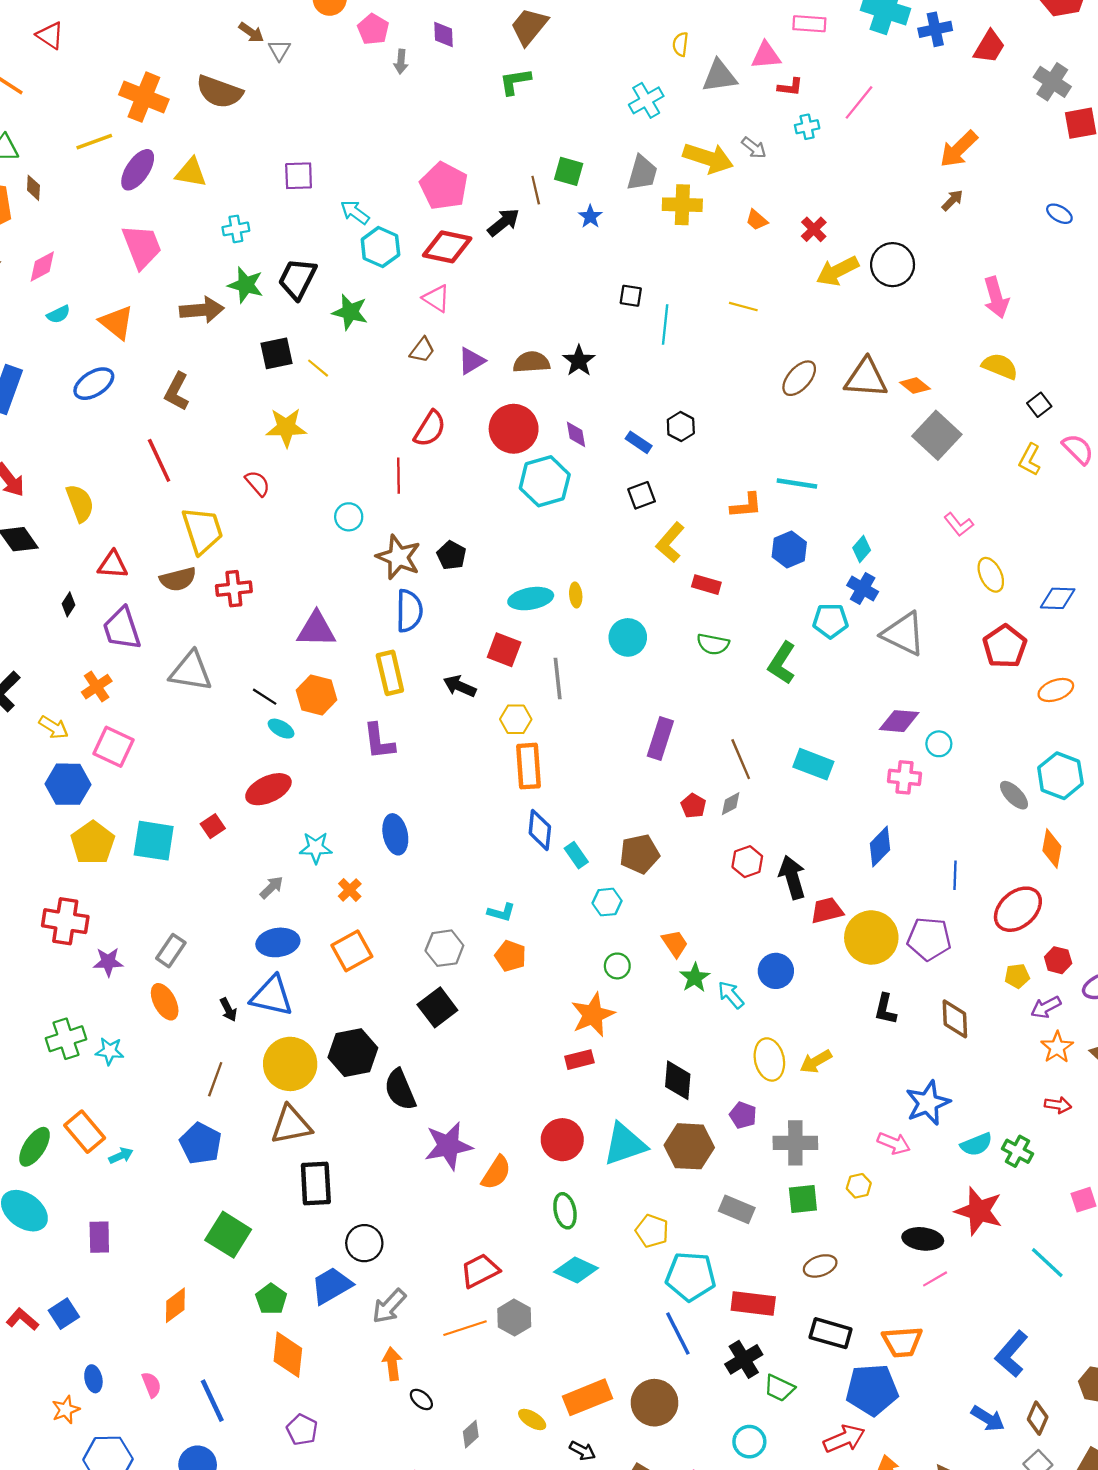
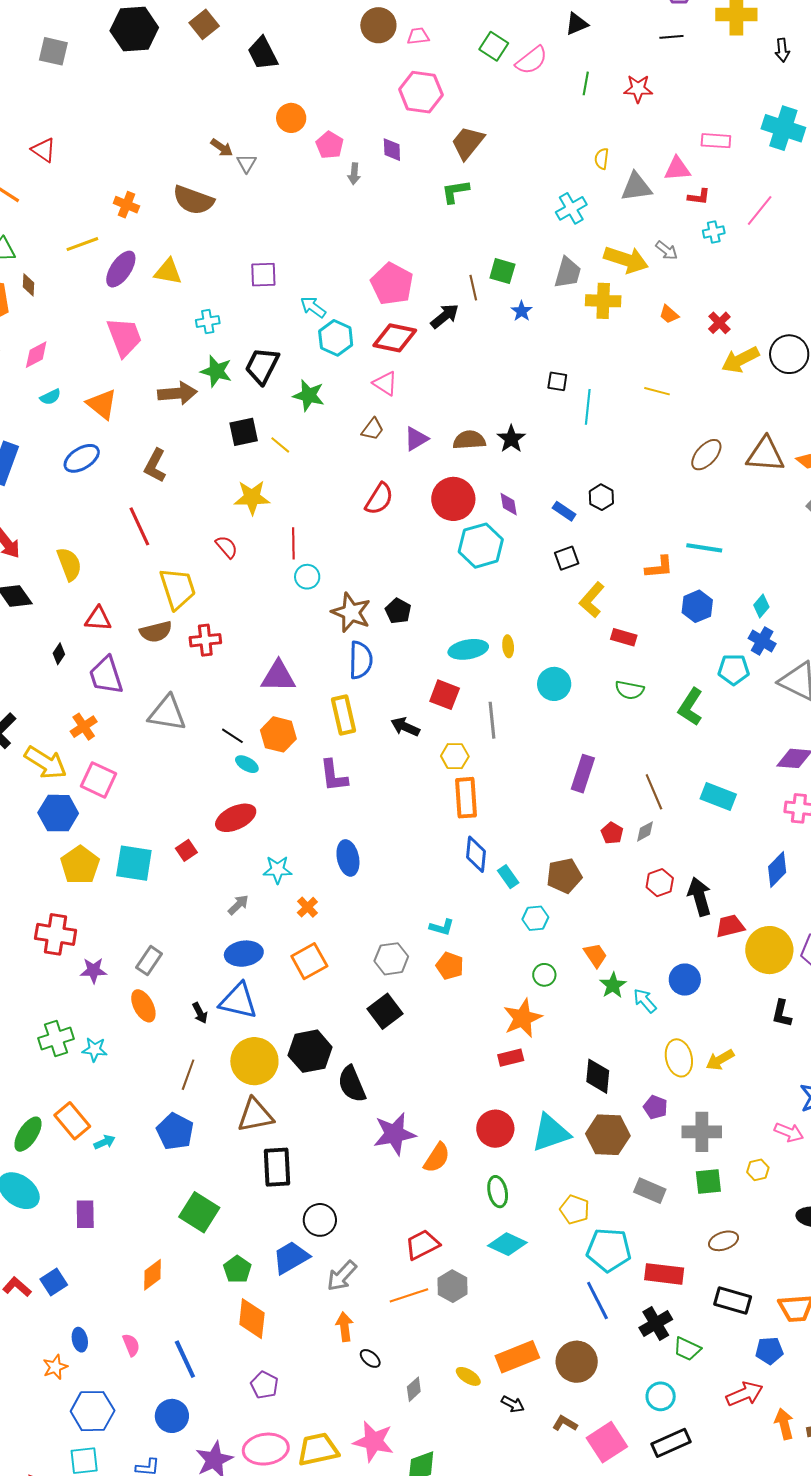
orange cross: (144, 97) -> (126, 205), size x0.6
red line: (398, 476) -> (293, 543), moved
yellow arrow: (54, 727) -> (46, 763), size x1.6
blue pentagon: (872, 1390) -> (769, 1351), size x0.6

